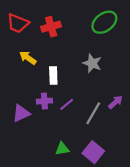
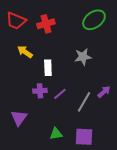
gray star: (92, 63) -> (83, 57), turned -30
purple triangle: (21, 113) -> (19, 118), moved, turned -30
purple square: (93, 152) -> (84, 137), turned -36

